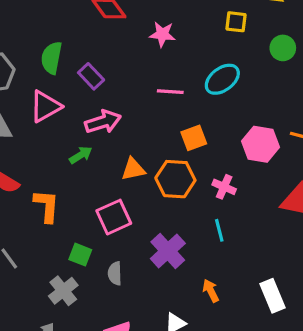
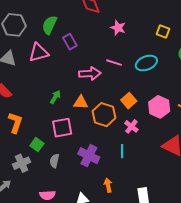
pink arrow: (103, 122) -> (90, 74), moved
orange square: (194, 138) -> (129, 101), moved, turned -35
green arrow: (81, 155) -> (55, 97), moved, turned -40
orange L-shape: (47, 206) -> (15, 123), moved
purple cross: (168, 251) -> (89, 156), turned -35

